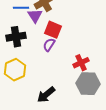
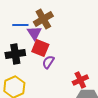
red square: (53, 30) -> (40, 48), moved

